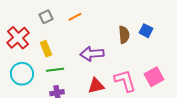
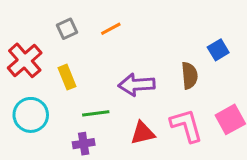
blue square: (146, 31) -> (218, 50), turned 32
brown semicircle: (124, 35) -> (189, 76), moved
green line: (55, 70) -> (96, 113), moved

